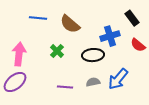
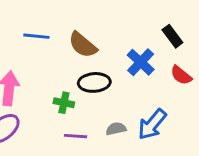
blue cross: (110, 36) -> (141, 62), turned -30
green cross: (57, 51) -> (64, 103), moved, turned -32
black ellipse: (93, 55) -> (94, 82), moved

